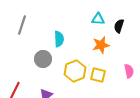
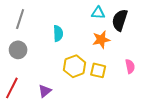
black semicircle: (119, 26) -> (120, 20), size x1.5
gray circle: (43, 59) -> (18, 50), moved

